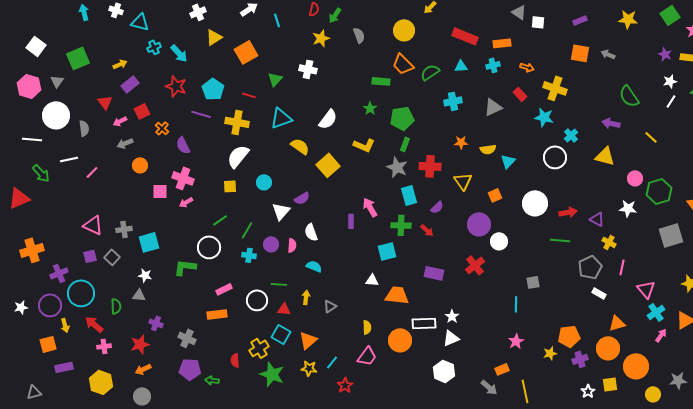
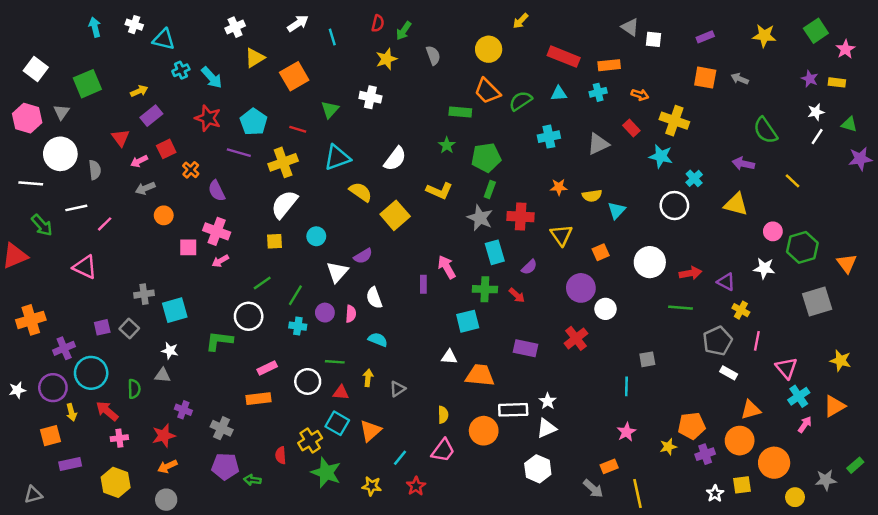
yellow cross: (237, 122) -> (283, 162), turned -30
pink triangle: (93, 225) -> (85, 267), moved
yellow star: (309, 368) -> (372, 486), moved

